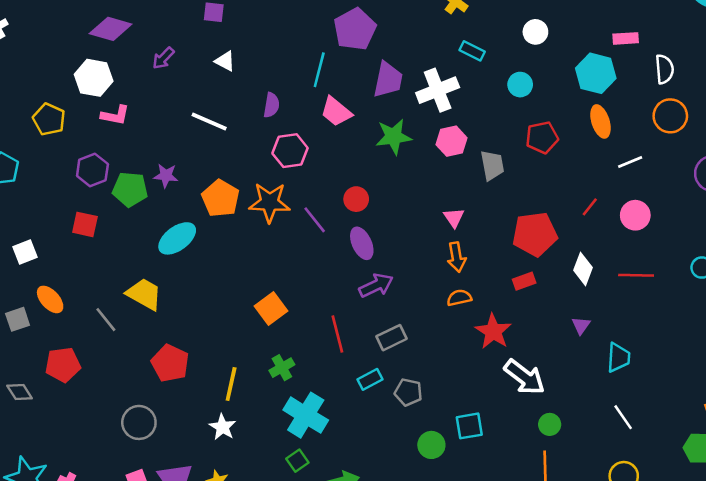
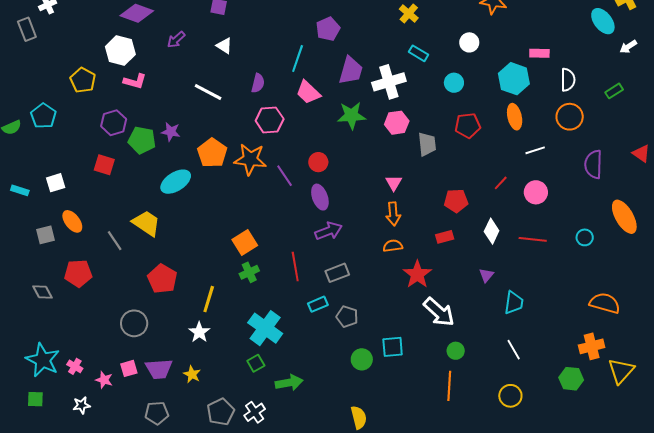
purple pentagon: (355, 29) -> (328, 29), size x0.7
red pentagon: (535, 234) -> (456, 201), size x0.7
green cross: (282, 368) -> (249, 272), moved

